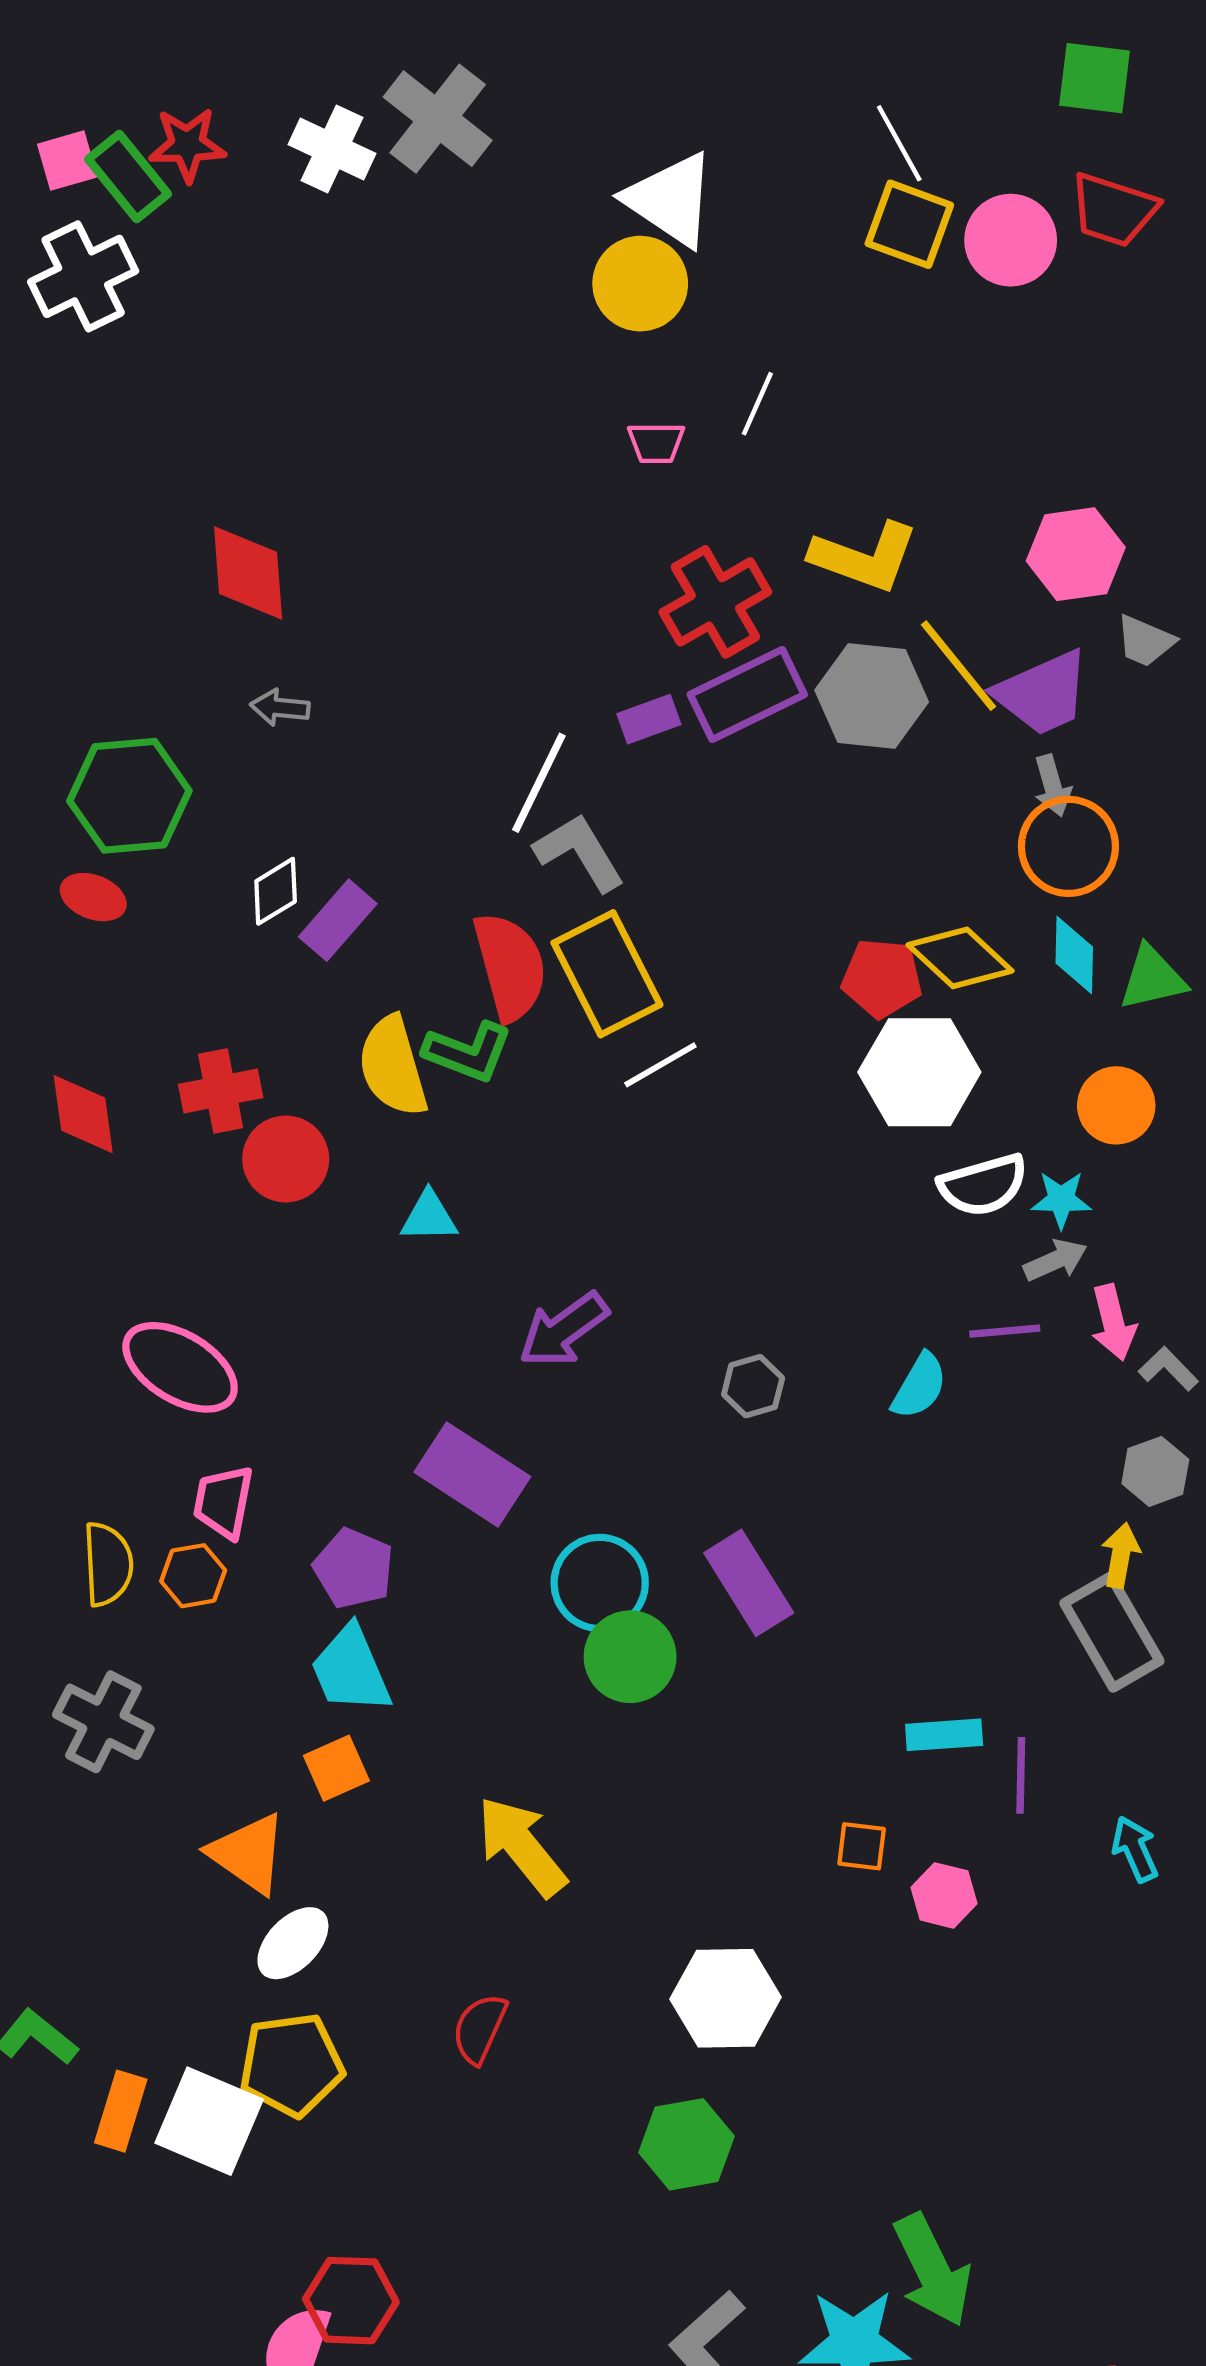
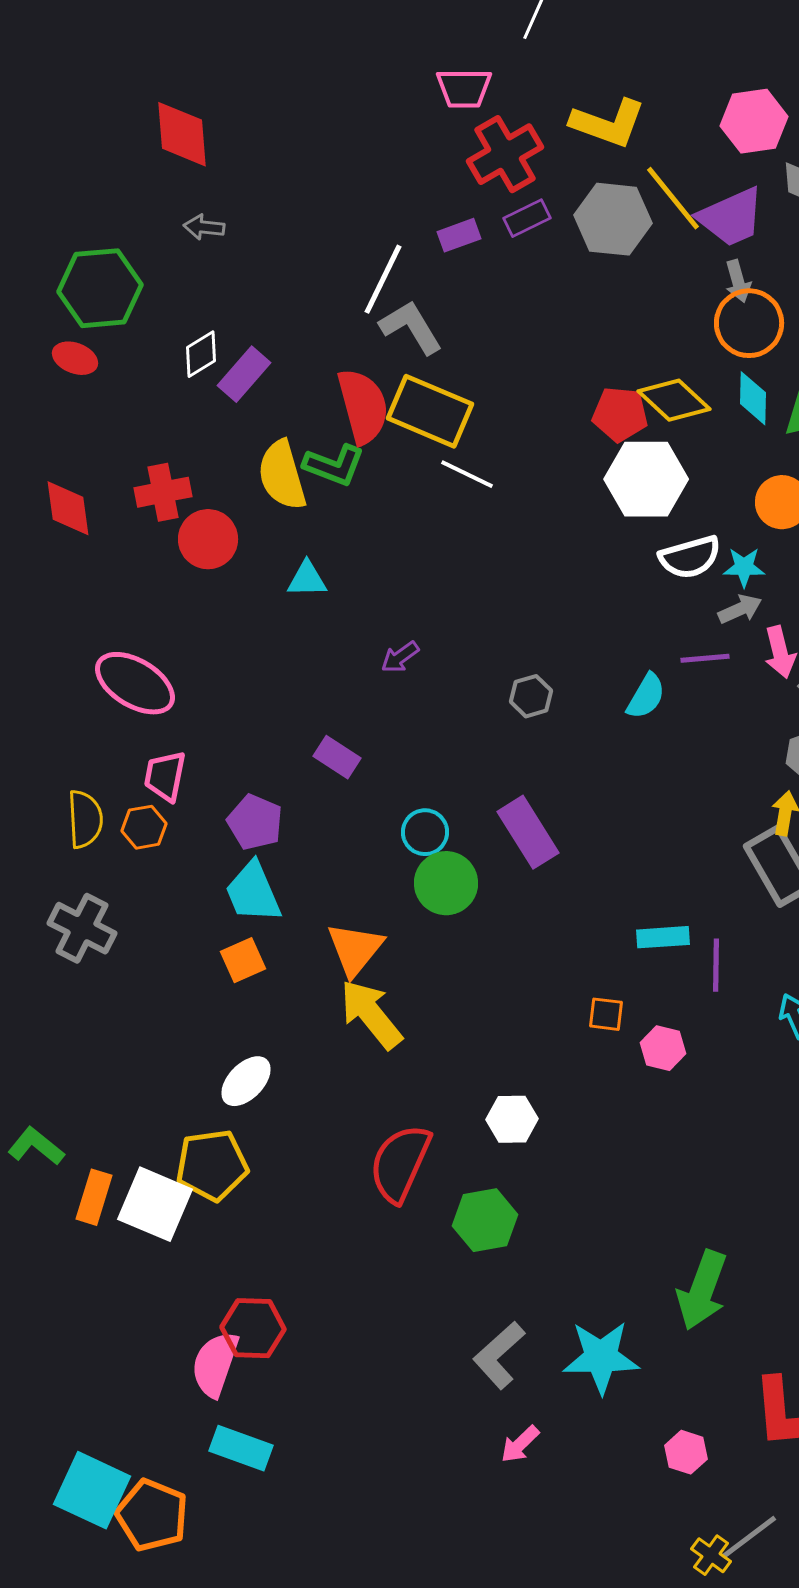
pink trapezoid: (656, 443) -> (464, 88), moved, size x1.4
purple rectangle: (747, 695) -> (527, 218), size x0.6
yellow rectangle: (607, 974) -> (430, 411), turned -40
white line: (660, 1065) -> (467, 474), turned 56
purple arrow: (563, 1330) -> (400, 657), size x0.6
purple rectangle: (472, 1474) -> (337, 757), size x0.6
cyan circle: (600, 1583) -> (425, 832), size x0.7
orange triangle: (248, 1853) -> (355, 949), moved, turned 34
white ellipse: (293, 1943) -> (246, 1081), moved
white hexagon: (726, 1998) -> (512, 1119), size x0.7
red semicircle: (480, 2029) -> (400, 1163), moved, size x1.6
green arrow: (932, 2270) -> (702, 1290), moved, turned 46

